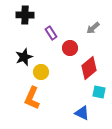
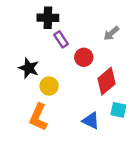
black cross: (25, 15) -> (48, 18), moved
black star: (24, 57) -> (29, 68), turned -30
blue triangle: (82, 113) -> (91, 121), moved

